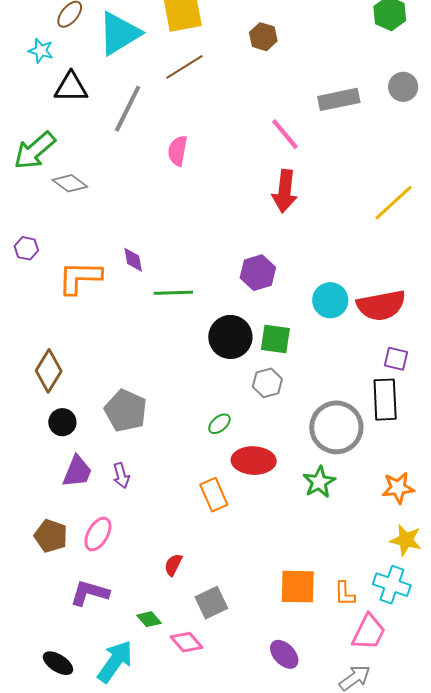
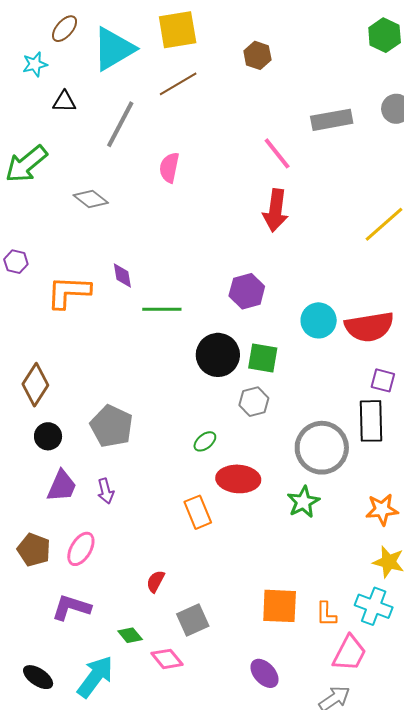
cyan star: (41, 51) -> (35, 64), turned -30
black triangle: (71, 87) -> (64, 102), size x0.7
gray diamond: (70, 183) -> (91, 199), moved

